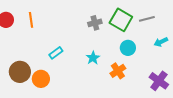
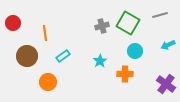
gray line: (147, 19) -> (160, 15), moved
orange line: (31, 20) -> (45, 33), moved
orange cross: (118, 71) -> (125, 74), turned 35
brown circle: (20, 72) -> (27, 56), moved

